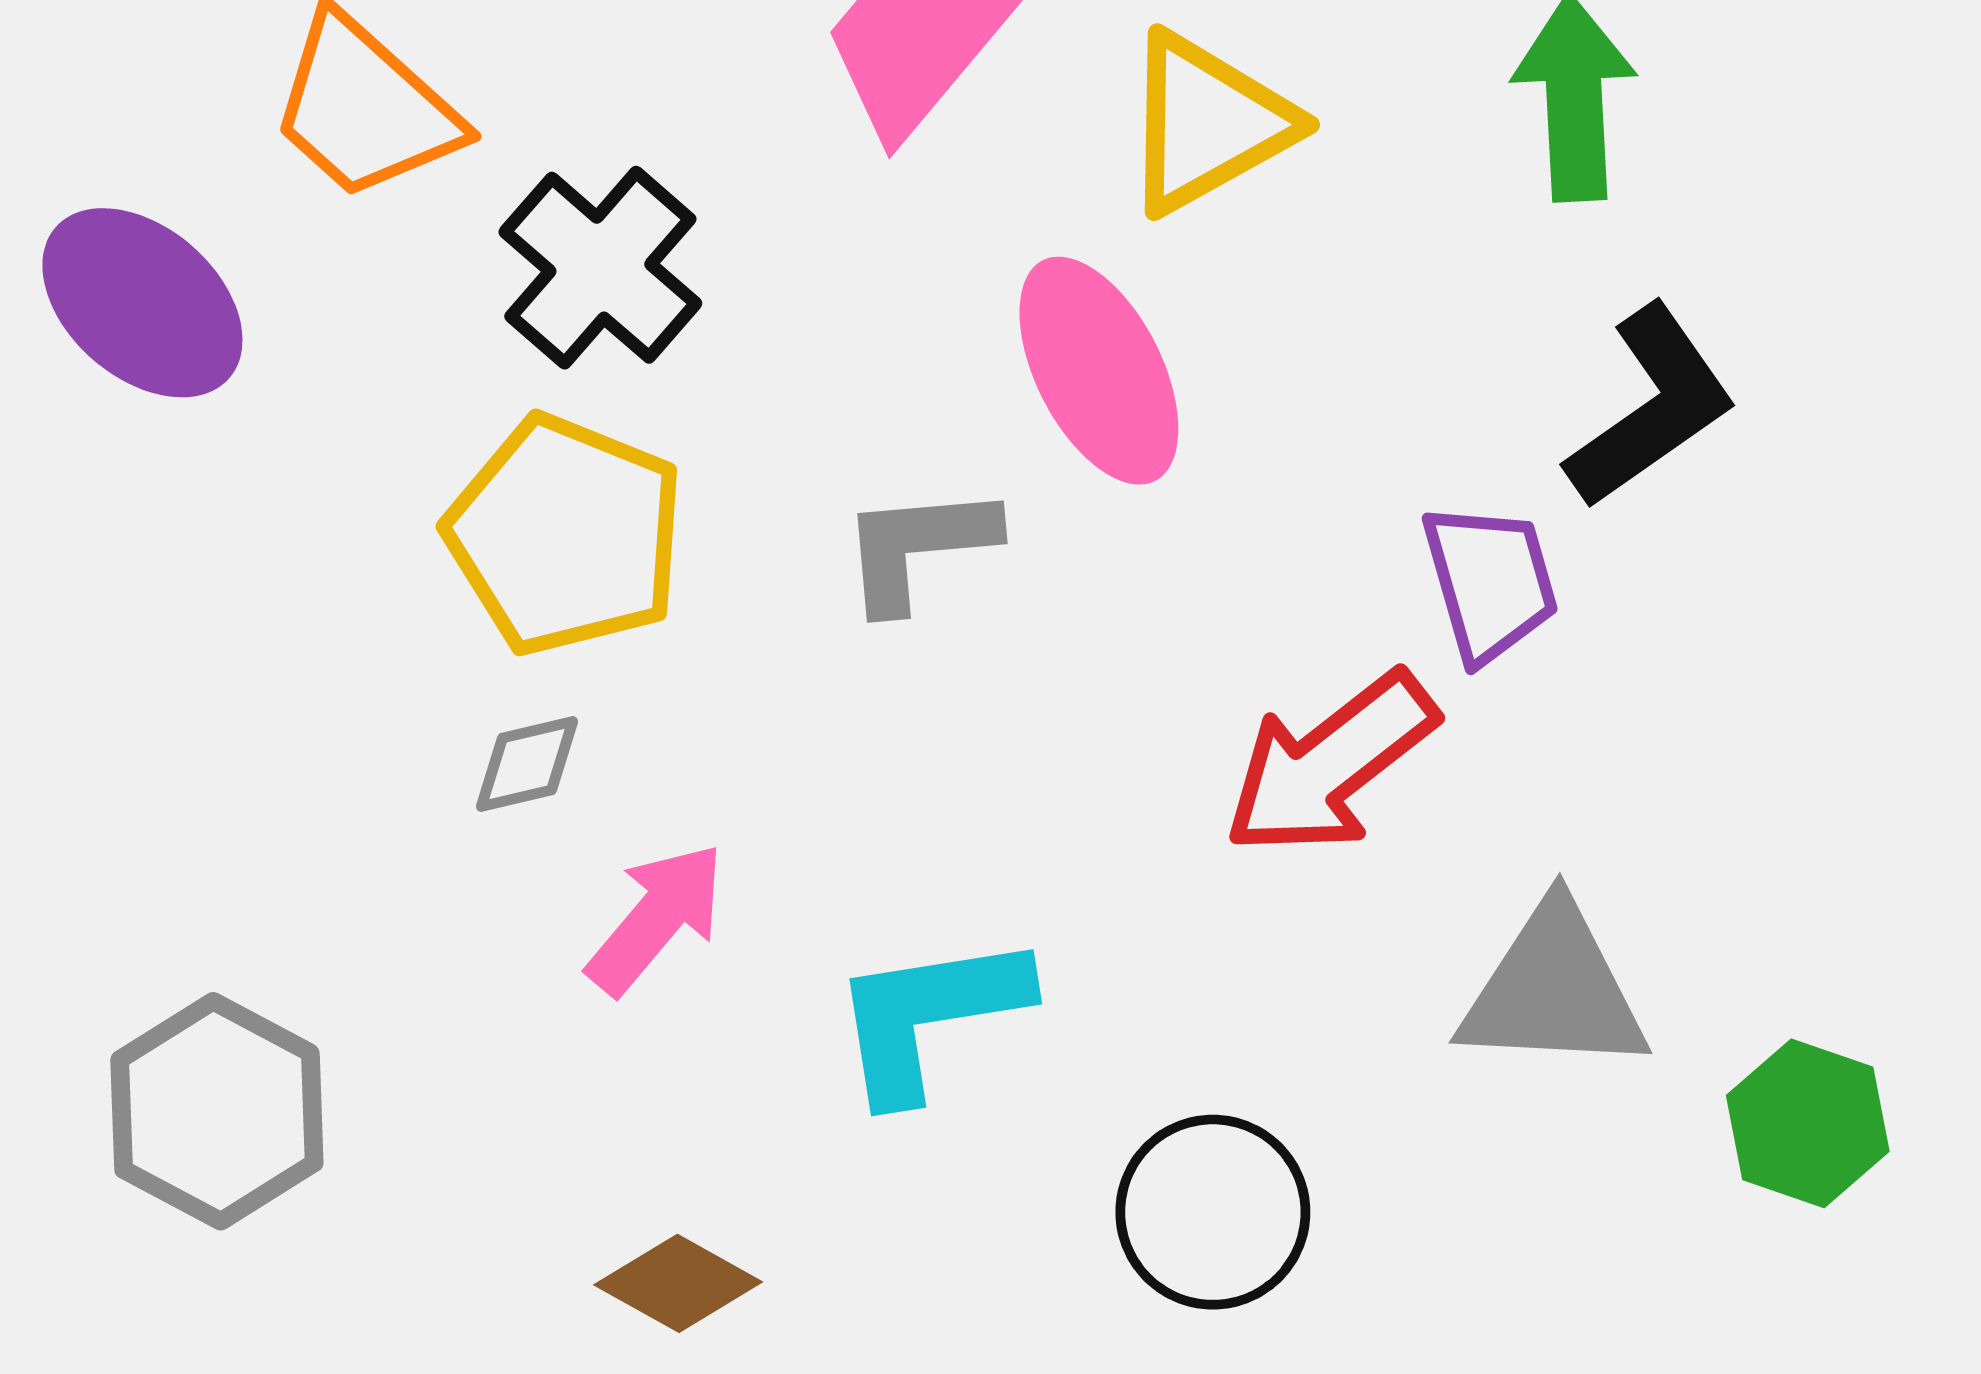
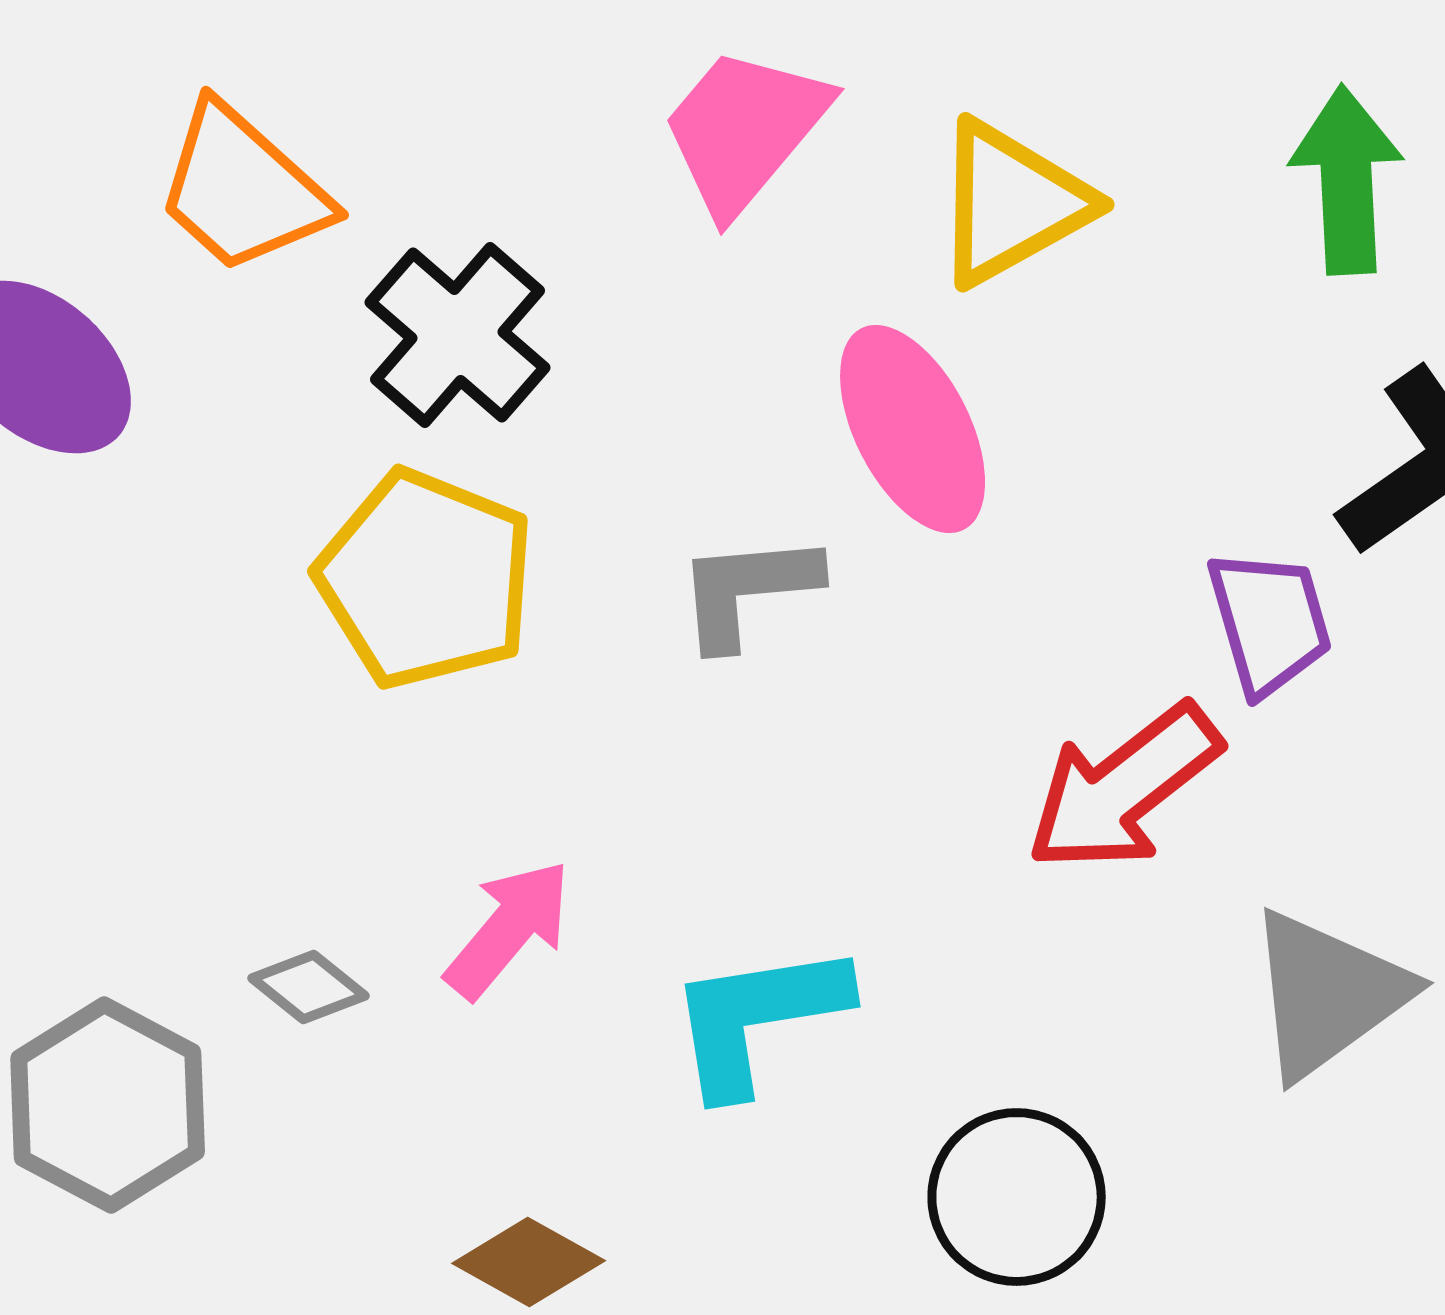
gray diamond: (527, 764) -> (309, 987), moved, turned 52
gray triangle: (1554, 990) -> (1328, 994), turned -39

